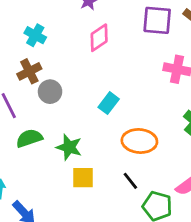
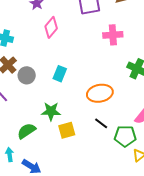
cyan rectangle: (109, 103) -> (60, 74), moved
green semicircle: (29, 138) -> (26, 131), moved

